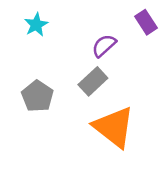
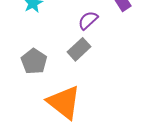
orange triangle: (114, 127) -> (64, 102), moved

